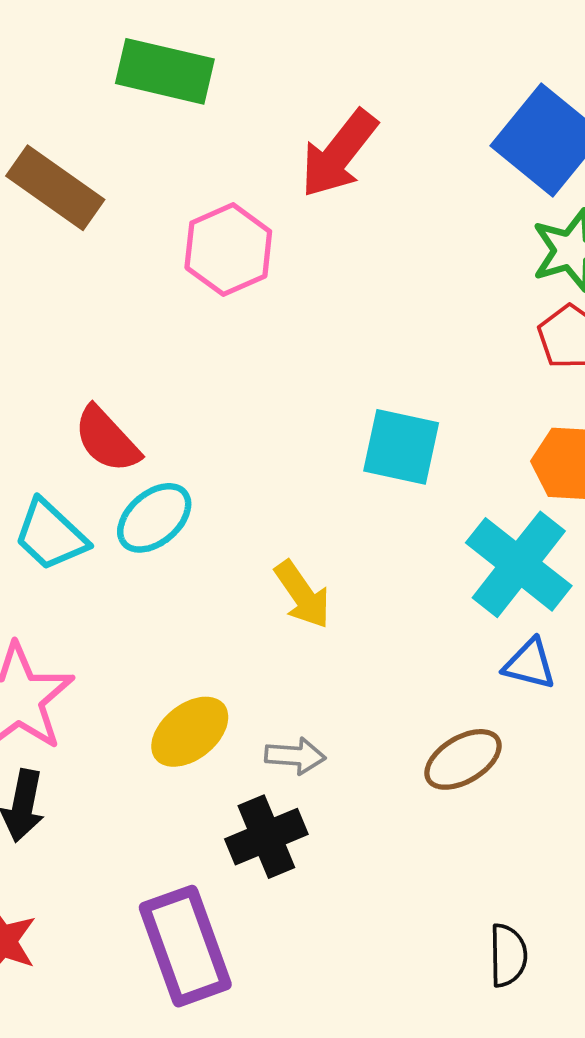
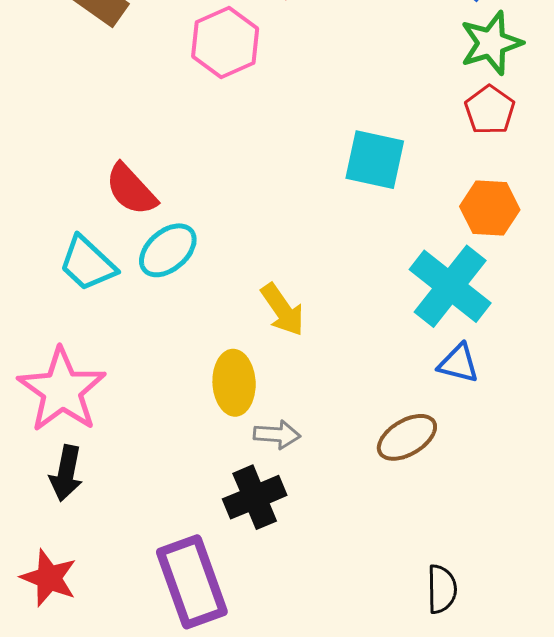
cyan square: (401, 447) -> (375, 160), moved
yellow ellipse: (190, 732) -> (234, 383), moved, turned -54

